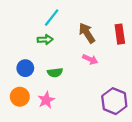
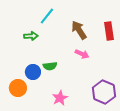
green arrow: (45, 40) -> (31, 36), moved
blue circle: (25, 68) -> (33, 72), moved
pink star: (46, 100) -> (60, 98), moved

